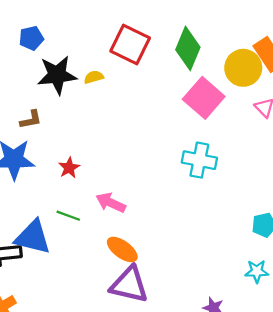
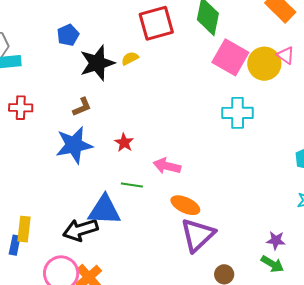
red square: (130, 45) -> (156, 23), turned -30
yellow circle: (243, 68) -> (264, 64), moved
purple triangle: (129, 285) -> (198, 235), turned -45

